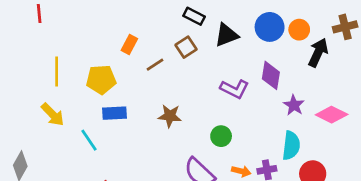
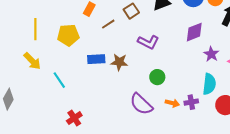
purple diamond: (271, 75) -> (194, 32), turned 60
purple L-shape: (235, 89) -> (148, 42), moved
blue rectangle: (115, 113) -> (96, 59), moved

